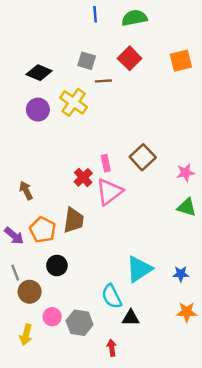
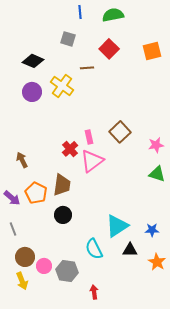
gray square: (87, 61) -> (68, 39), moved
black circle: (57, 266) -> (63, 215), moved
brown circle: (30, 292) -> (25, 257), moved
orange star: (187, 312) -> (157, 262), turned 30
black triangle: (131, 318) -> (130, 250), moved
yellow arrow: (26, 335) -> (22, 281), turned -36

